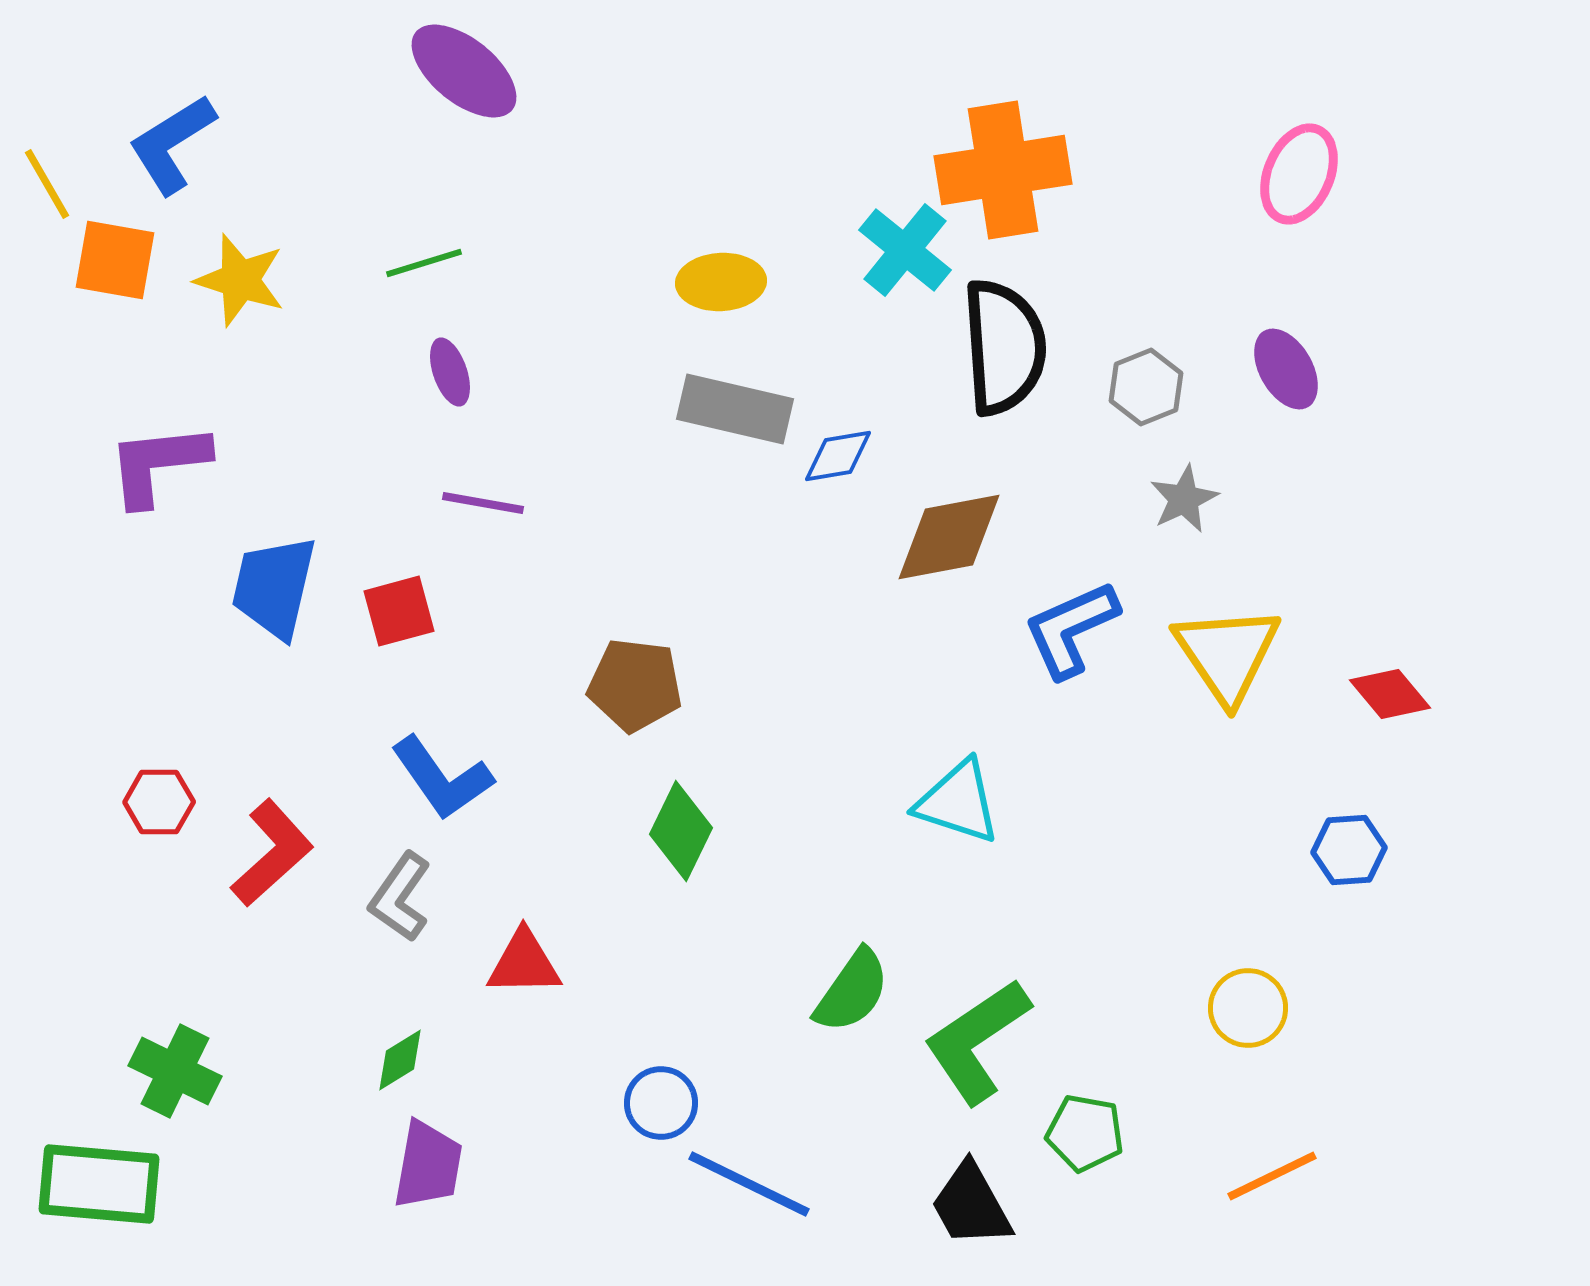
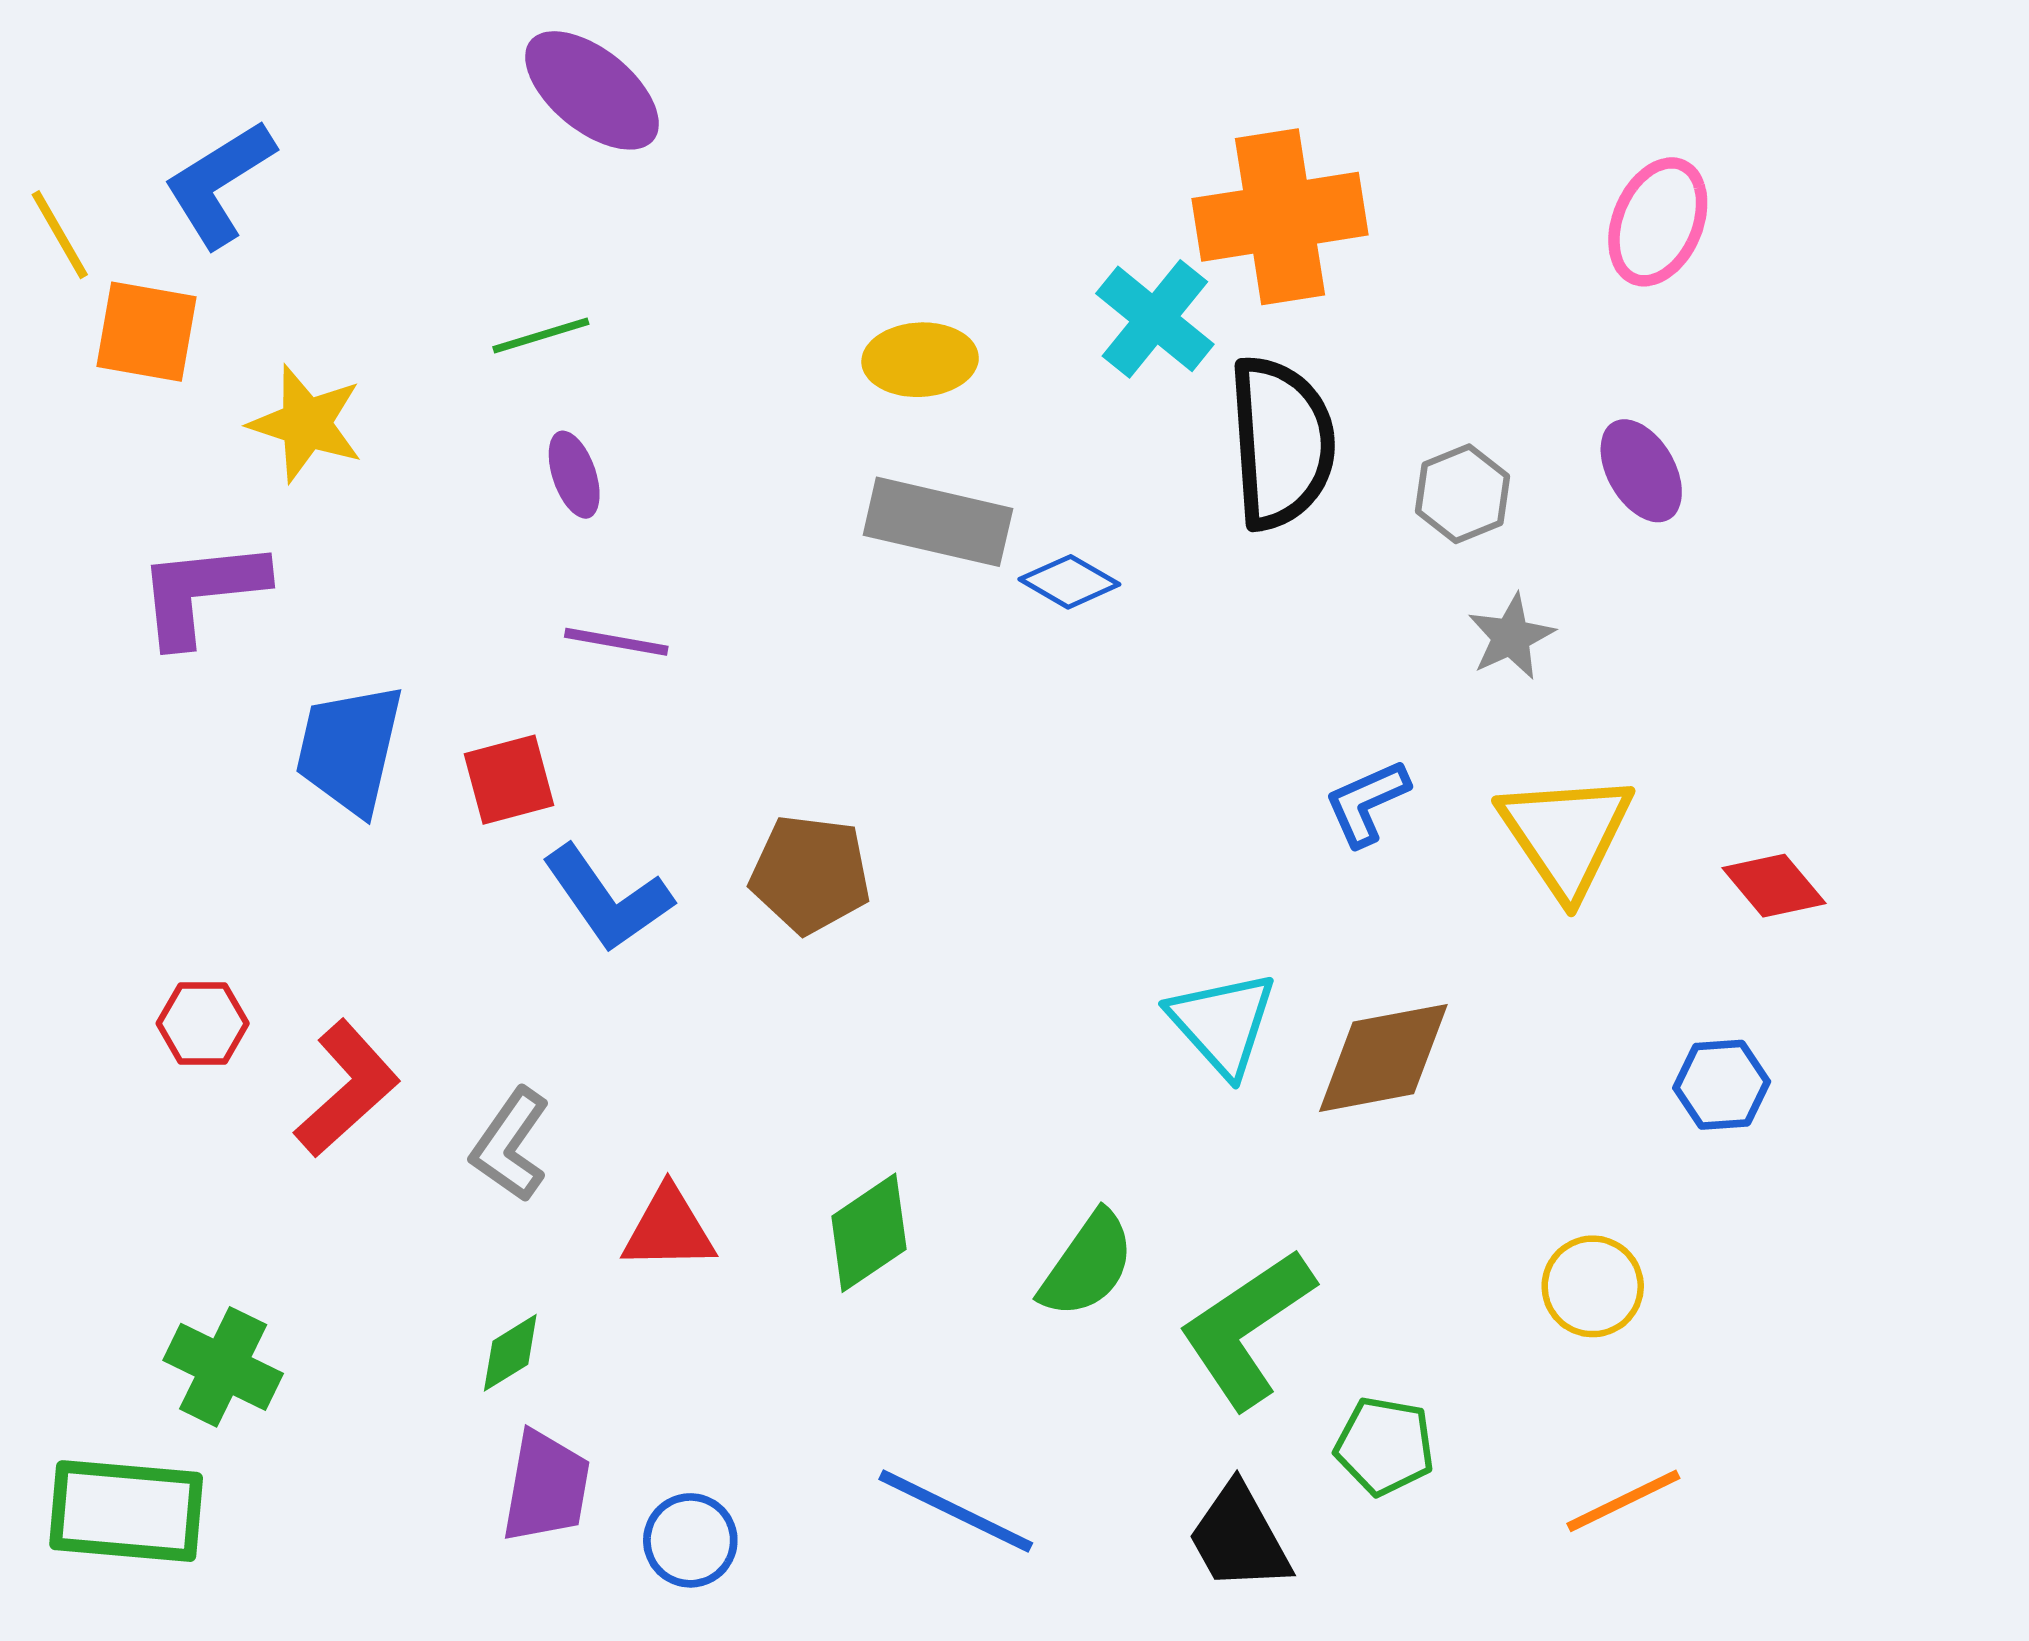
yellow star: (240, 280) -> (306, 424), moved
blue diamond: (838, 456) -> (1069, 582), turned 40
brown diamond: (949, 537) -> (1383, 1058), moved
blue L-shape: (1071, 629) -> (1367, 803), size x0.7
blue L-shape: (442, 778) -> (607, 898), moved
cyan triangle: (958, 802) -> (1223, 1023), turned 30
green diamond: (681, 831) -> (869, 1233), moved, turned 30
blue circle: (661, 1103) -> (690, 1540), moved

